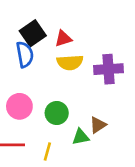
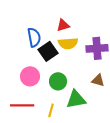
black square: (33, 33) -> (48, 51), moved
brown triangle: (98, 125) -> (98, 80), moved, turned 48
green triangle: (81, 137) -> (76, 99), size x1.5

